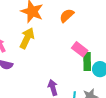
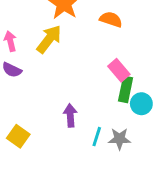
orange semicircle: (67, 16) -> (111, 19), turned 49

